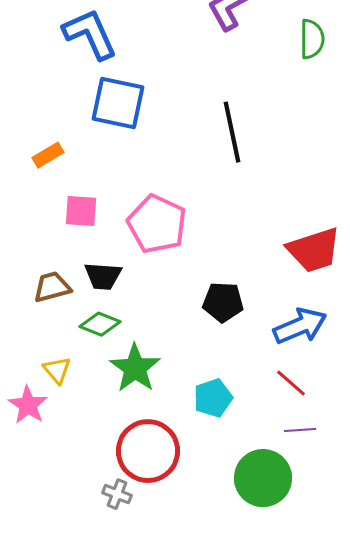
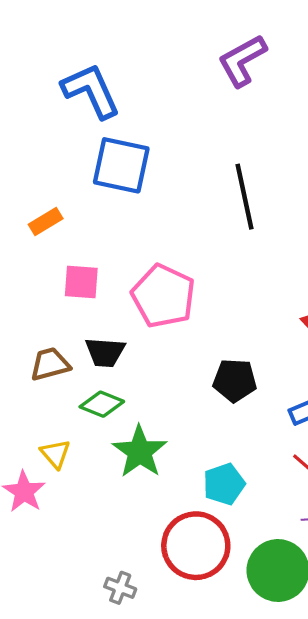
red circle: (148, 451) -> (196, 546), moved

